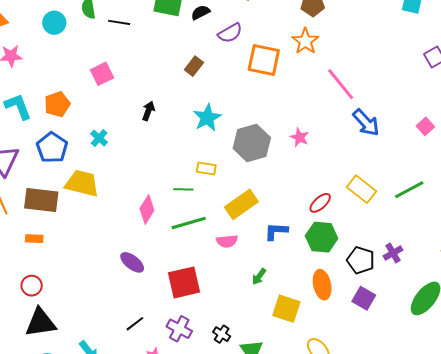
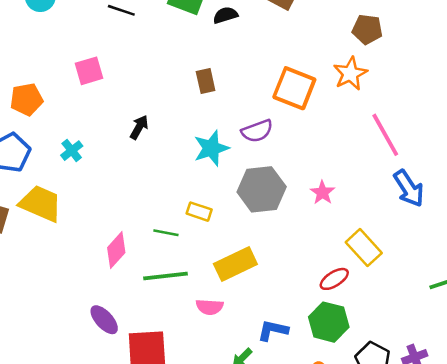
purple semicircle: (230, 33) -> (257, 131), moved
brown rectangle: (194, 66) -> (206, 81), turned -60
yellow rectangle: (361, 189) -> (364, 248), moved
blue L-shape: (276, 231) -> (273, 330), moved
purple ellipse: (132, 262) -> (104, 320), moved

